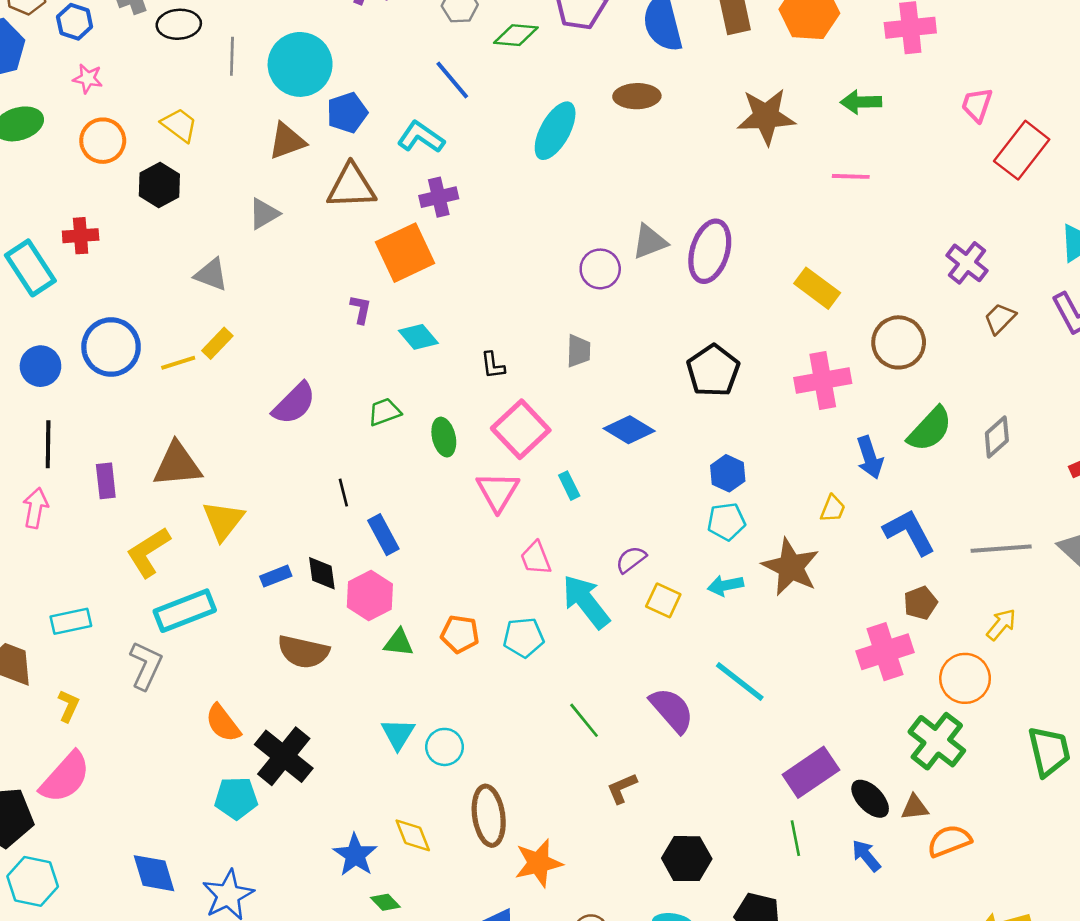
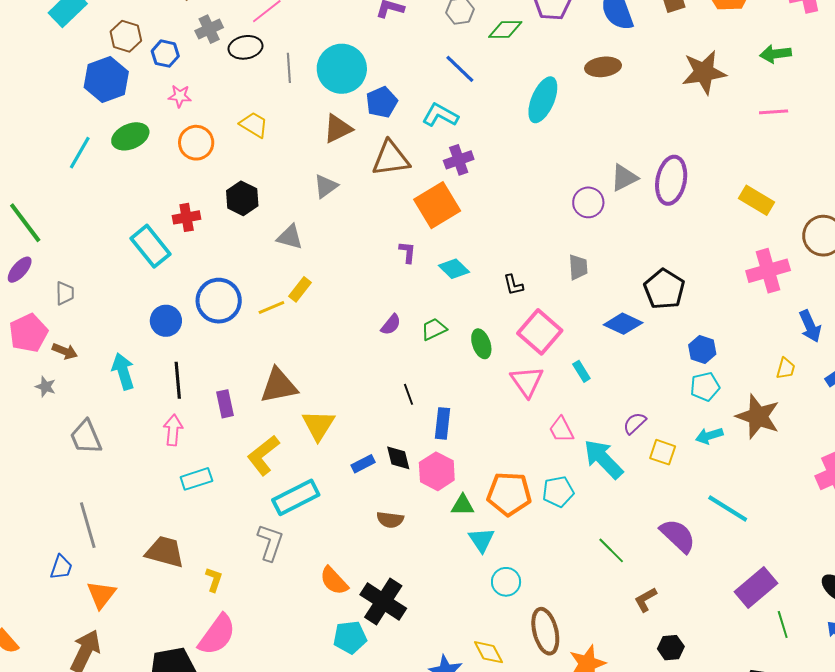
black hexagon: (159, 185) -> (242, 198), moved
black pentagon: (713, 371) -> (664, 289), moved
purple semicircle: (294, 403) -> (391, 325), moved, size x0.6
blue rectangle: (383, 535) -> (442, 423), turned 40
cyan rectangle: (71, 621) -> (196, 479), moved
orange pentagon: (460, 634) -> (509, 494), size x1.5
brown semicircle: (303, 652) -> (390, 520), size x0.7
cyan triangle: (398, 734) -> (481, 540), moved
purple rectangle: (811, 772) -> (756, 588), moved
black hexagon: (687, 859) -> (671, 648), moved, size x0.7

